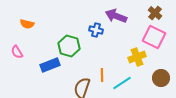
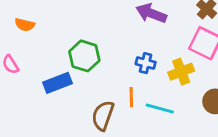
blue cross: (96, 30) -> (146, 63), moved
cyan line: (122, 83) -> (160, 109), turned 48

